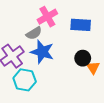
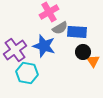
blue rectangle: (81, 25) -> (77, 32), moved
gray semicircle: (34, 33) -> (60, 28), moved

